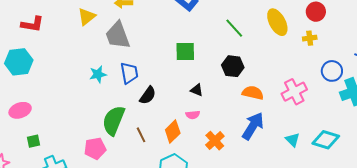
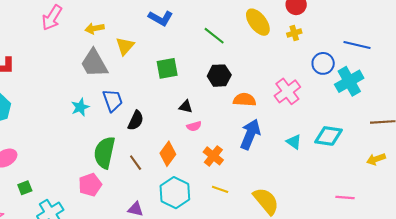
yellow triangle: (87, 17) -> (125, 46), moved
pink semicircle: (193, 115) -> (194, 126), moved

